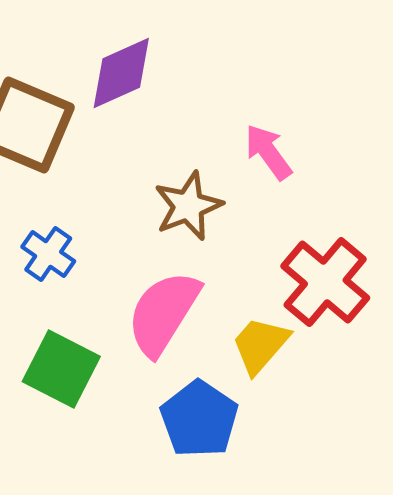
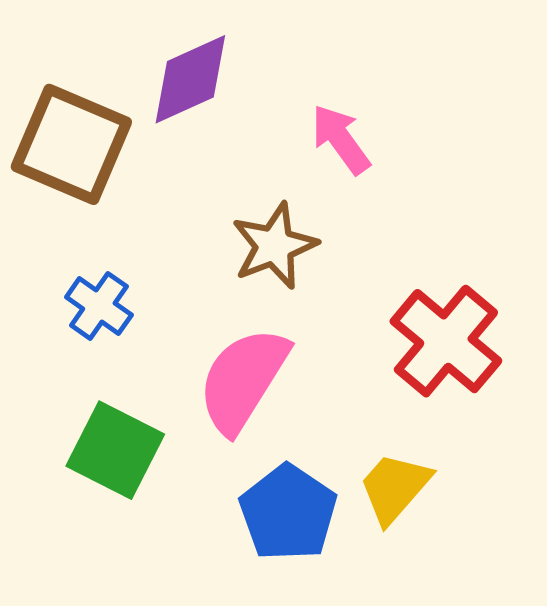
pink arrow: (268, 152) -> (341, 139), moved
yellow trapezoid: (260, 345) -> (395, 488), moved

